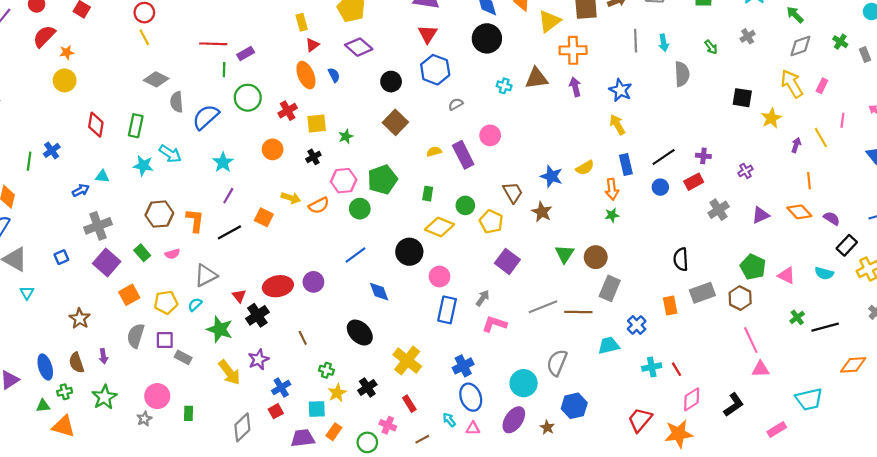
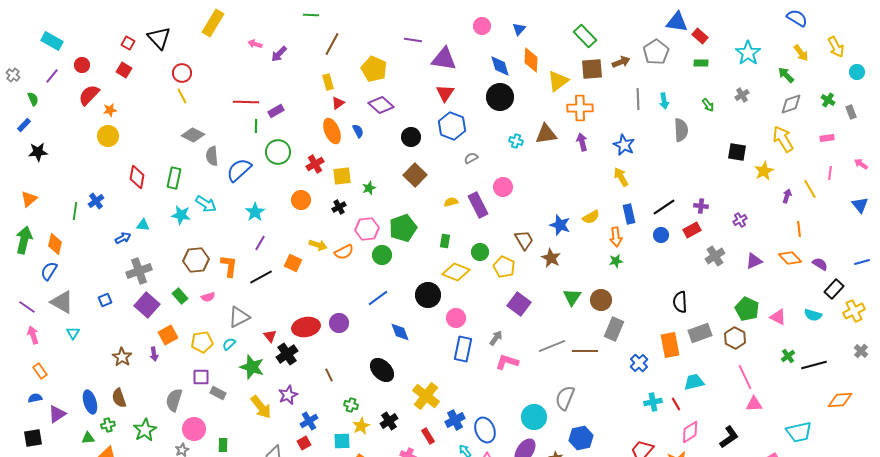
pink rectangle: (822, 86) -> (827, 138), moved, turned 56
orange rectangle: (670, 306) -> (670, 345), size x1.4
gray semicircle: (136, 336) -> (174, 400), moved
cyan trapezoid: (609, 345) -> (694, 382), moved
purple arrow: (103, 356) -> (154, 354), moved
blue cross: (463, 366) -> (455, 420), moved

